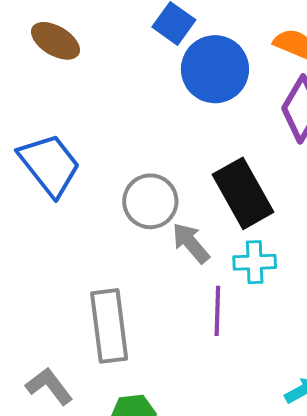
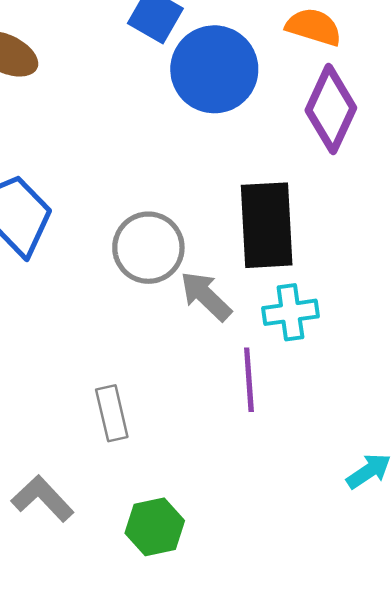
black rectangle: (243, 193) -> (267, 225), turned 32
gray rectangle: (109, 326) -> (112, 413), size x0.6

